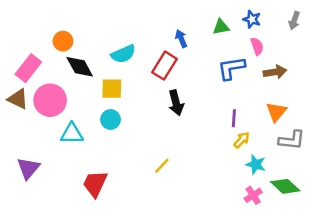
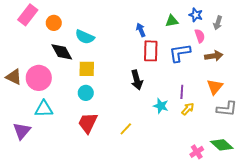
gray arrow: (294, 21) -> (218, 23), moved
orange circle: (63, 41) -> (54, 23), moved
cyan semicircle: (123, 54) -> (85, 37), moved, turned 48
red rectangle: (164, 66) -> (151, 51), moved, turned -30
pink rectangle: (28, 68) -> (28, 15), moved
cyan triangle: (72, 134) -> (44, 109), moved
cyan star: (256, 164) -> (161, 106), moved
red trapezoid: (95, 184) -> (88, 123), moved

